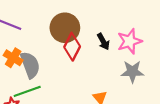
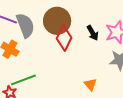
gray semicircle: (30, 65) -> (25, 25), moved

